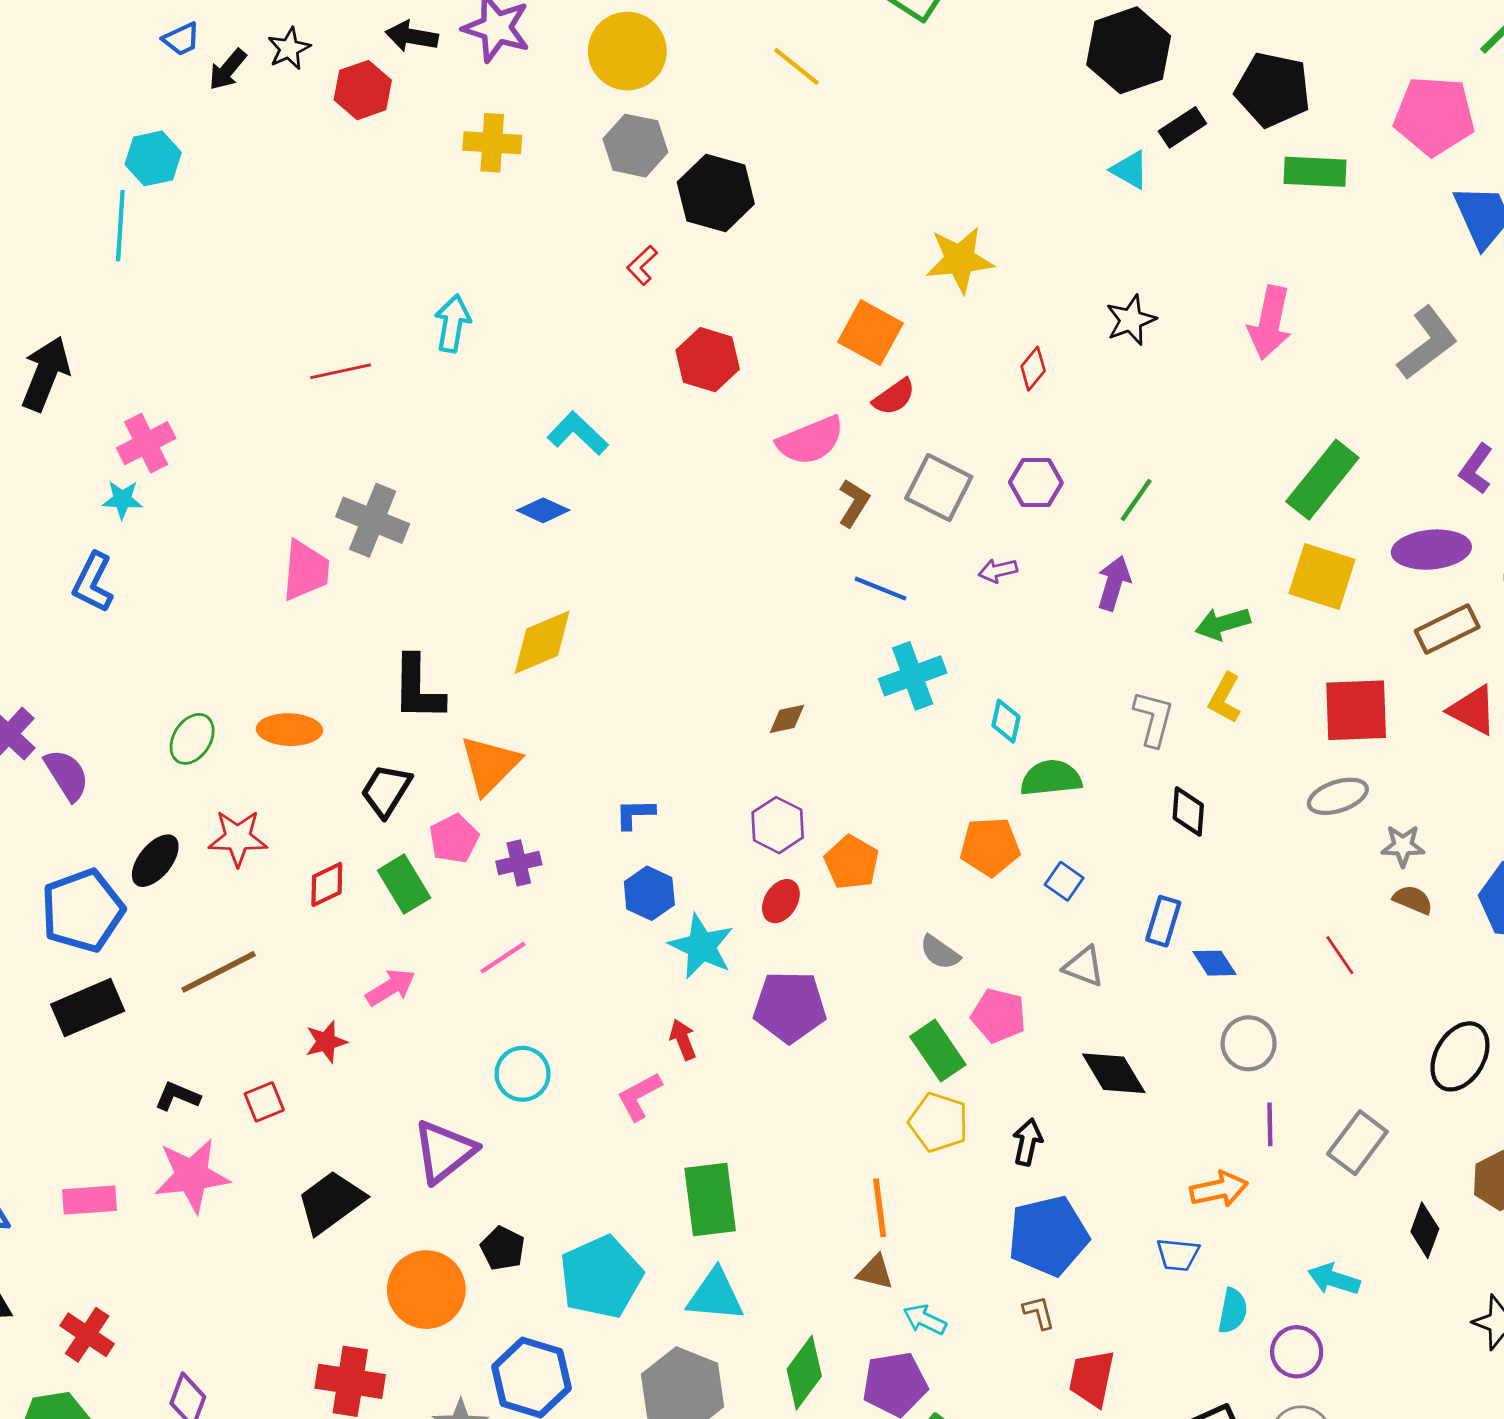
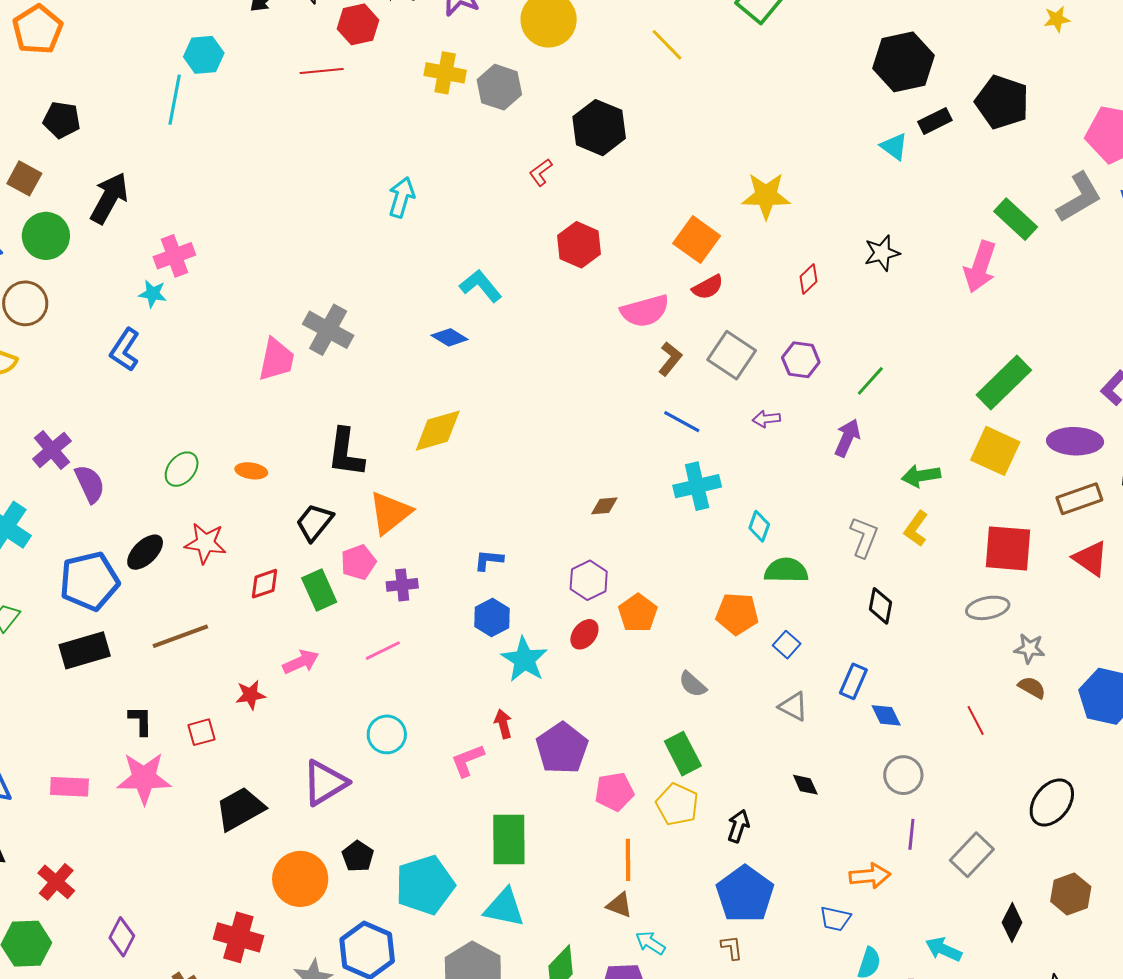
gray hexagon: (635, 146) -> (499, 87), moved
green rectangle: (1315, 172) -> (1016, 219), moved, turned 33
gray L-shape: (1427, 343) -> (1079, 197), moved
red line: (341, 371) -> (322, 71), moved
orange ellipse: (289, 730) -> (251, 471), size x0.7
purple pentagon: (790, 1007) -> (562, 748), moved, turned 30
pink pentagon: (999, 1016) -> (614, 792), moved, turned -30
black diamond: (1114, 1073) -> (805, 785), size x0.6
black L-shape: (177, 1096) -> (141, 721), turned 60
blue pentagon: (1048, 1236) -> (745, 894), turned -30

